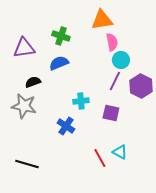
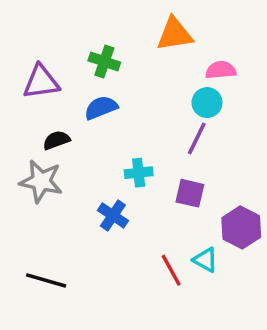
pink semicircle: (112, 42) -> (221, 70), moved, turned -84
purple hexagon: (141, 86) -> (241, 227), moved

